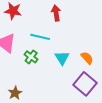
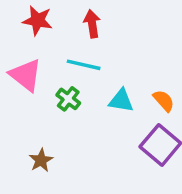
red arrow: (56, 13) -> (92, 24), moved
cyan triangle: (62, 58) -> (121, 101), turned -49

